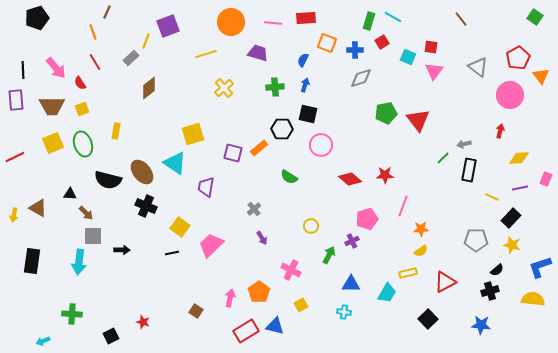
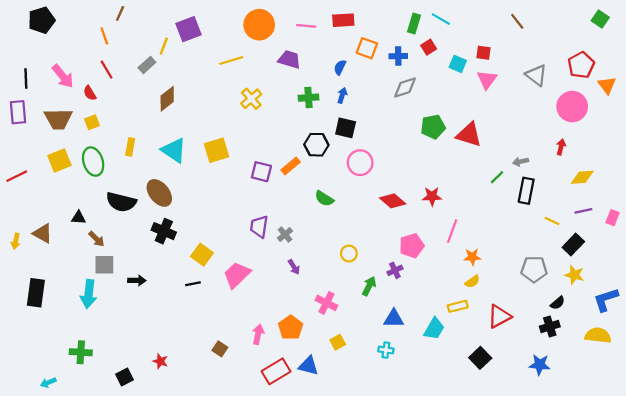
red triangle: (418, 120) -> (469, 135), turned -35
cyan triangle: (175, 163) -> (174, 150), moved
pink rectangle: (546, 179) -> (613, 218), moved
purple trapezoid: (206, 187) -> (259, 227), moved

